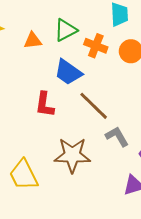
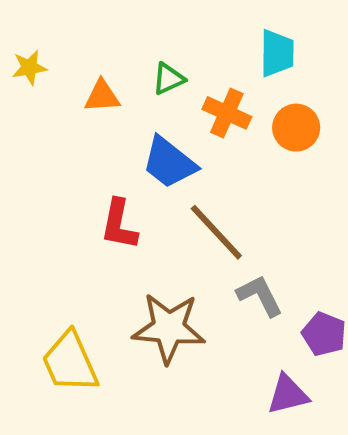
green triangle: (66, 30) -> (168, 79), size x0.7

